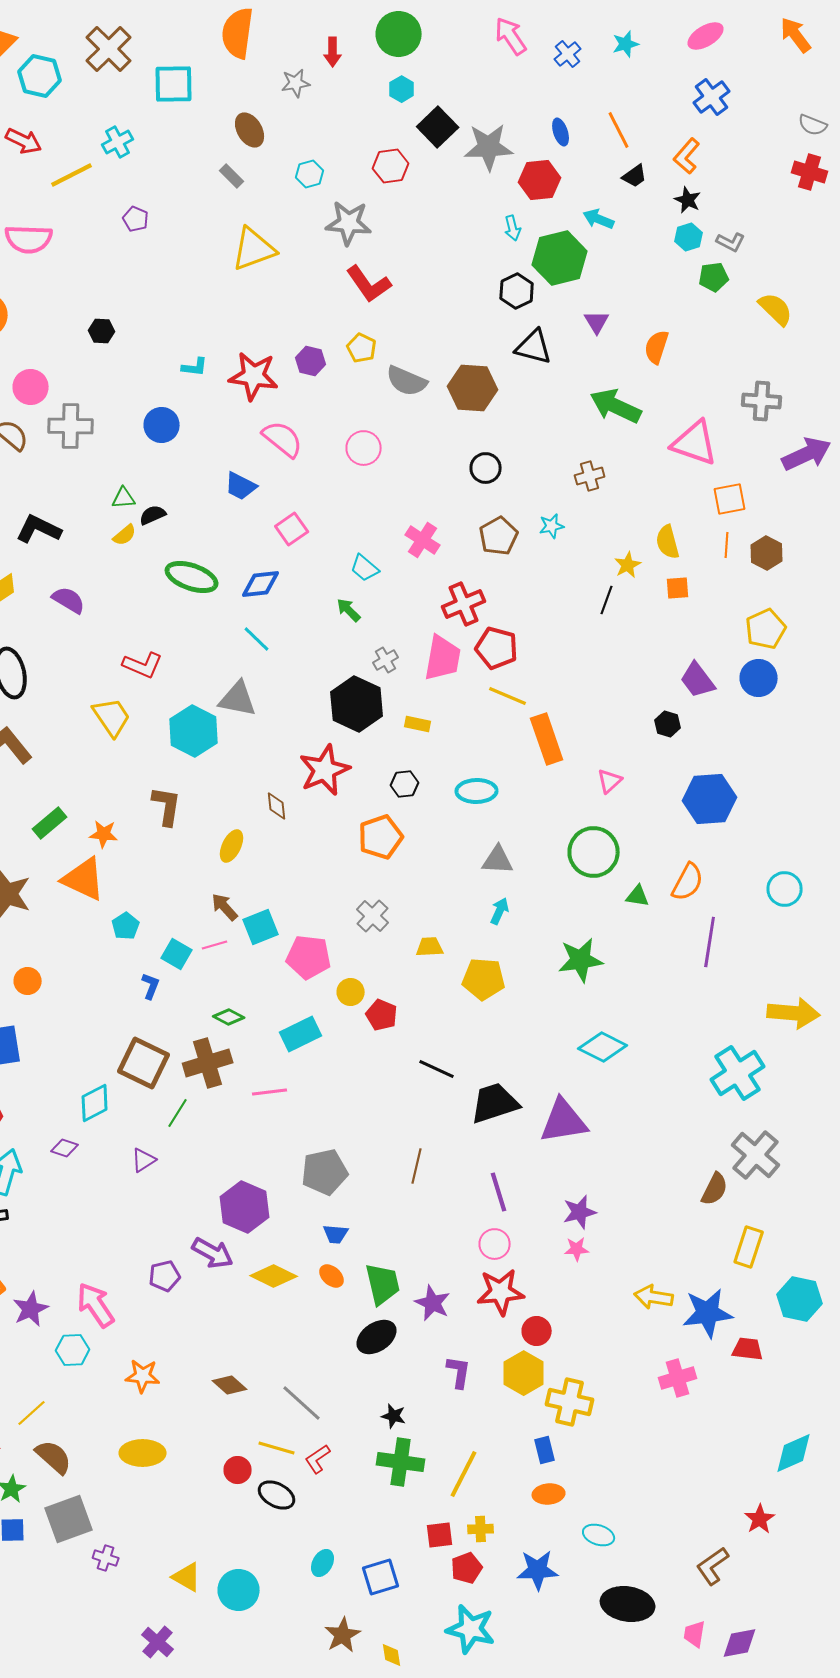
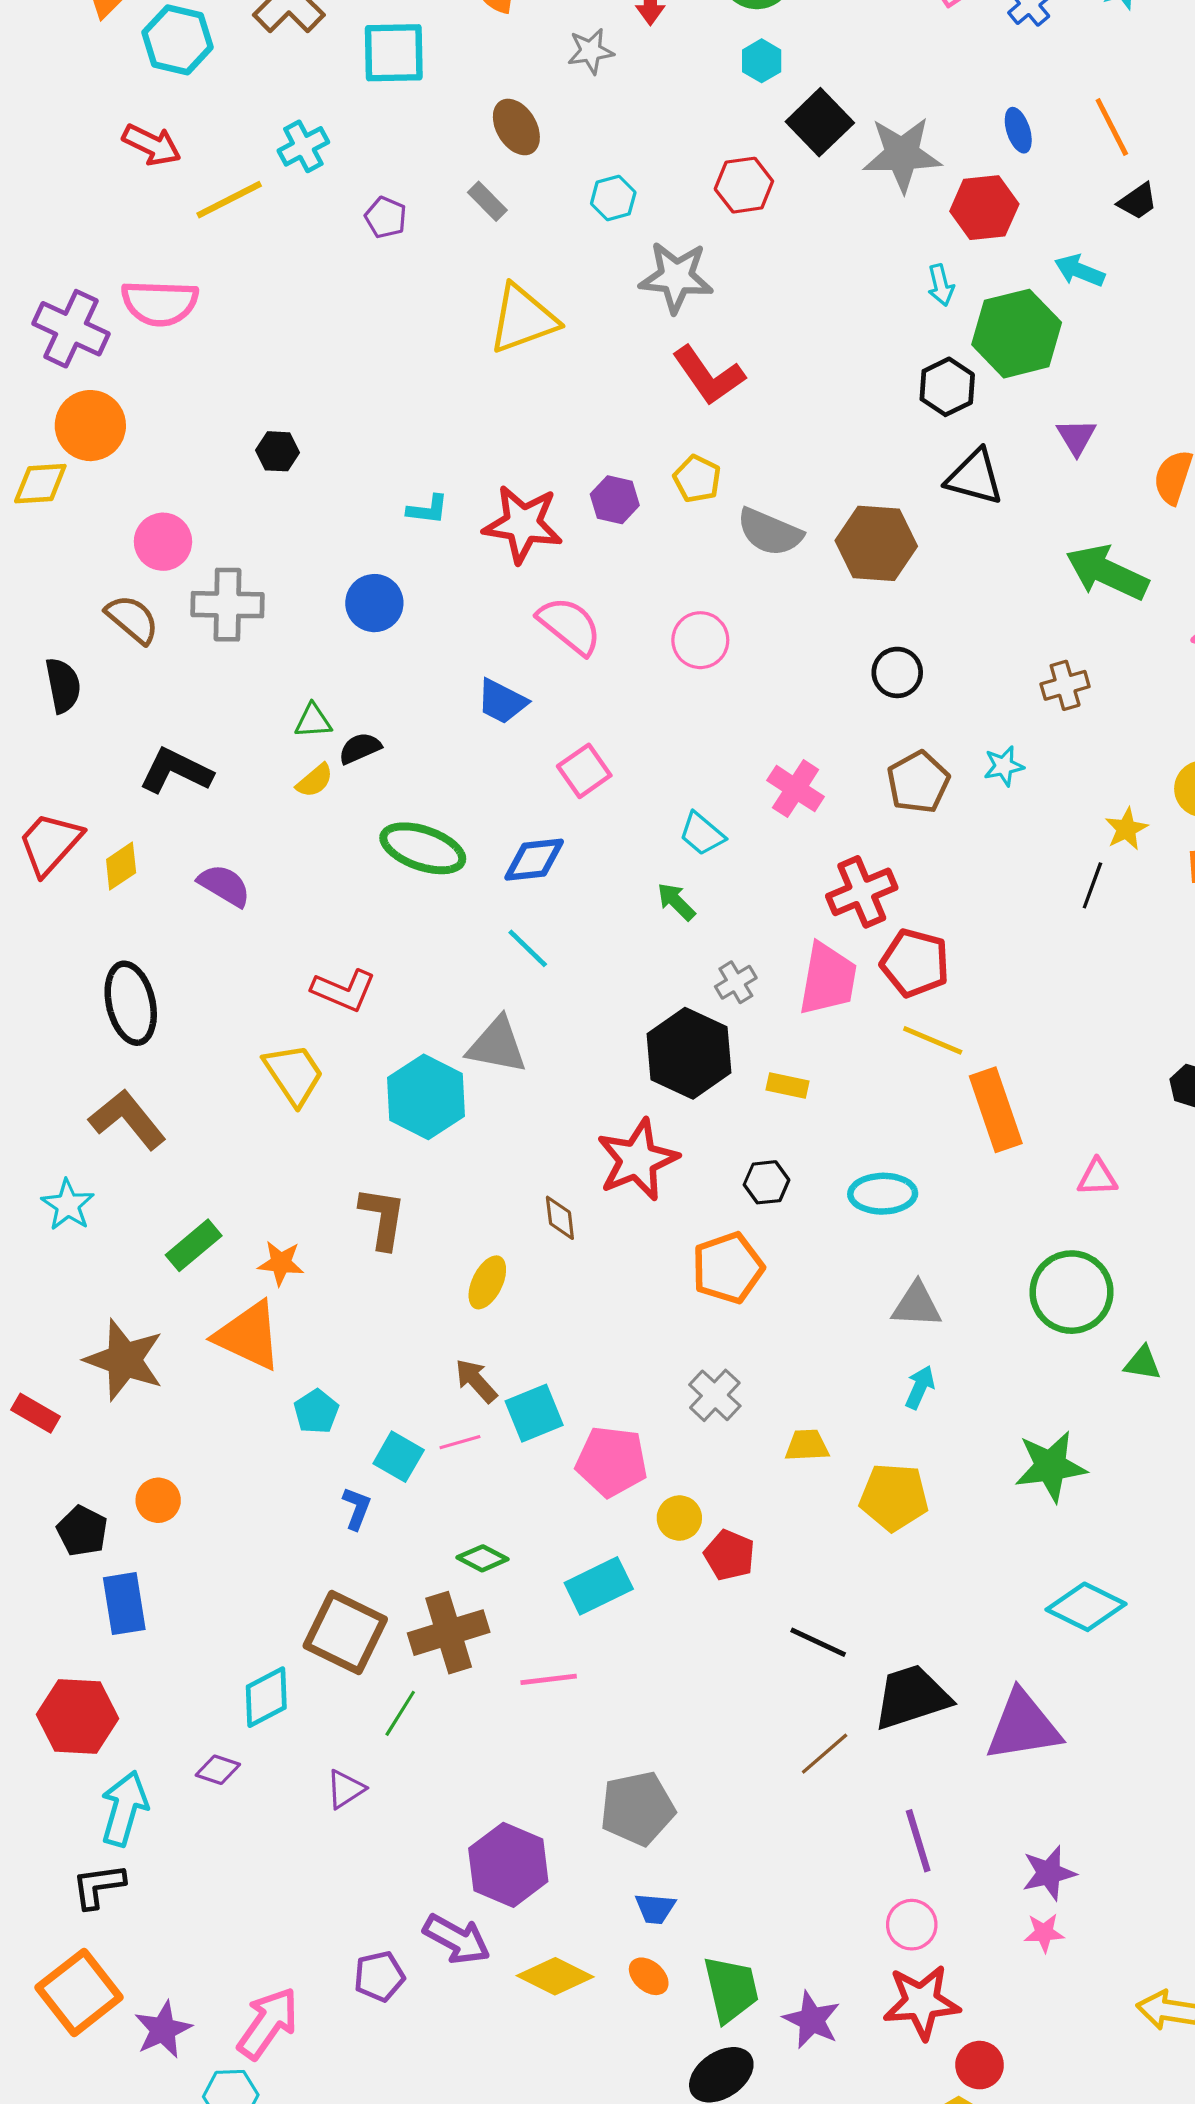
purple pentagon: (136, 219) -> (386, 217), moved
pink triangle: (610, 781) -> (1097, 1178), turned 40
brown line: (417, 1166) -> (825, 1754), moved, turned 36
pink arrow: (96, 1305) -> (268, 2023), turned 69

